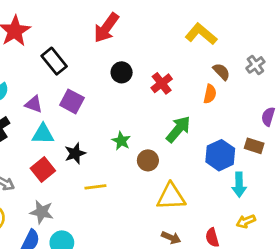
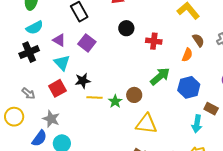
red cross: (162, 83) -> (154, 41), turned 35
cyan triangle: (43, 134) -> (62, 63), turned 36
green star: (121, 141) -> (115, 101), moved
brown rectangle: (254, 146) -> (211, 109), moved
blue hexagon: (220, 155) -> (189, 87), moved
yellow line: (95, 187) -> (94, 98), moved

